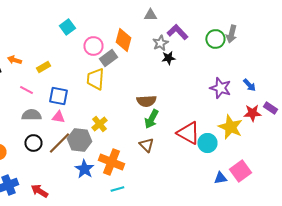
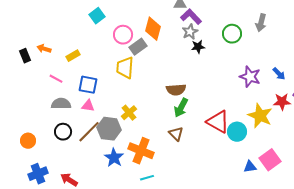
purple L-shape: (177, 32) -> (191, 17), moved
green circle: (215, 39) -> (232, 34), moved

